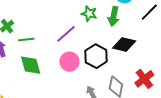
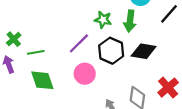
black hexagon: (96, 56) -> (111, 51), moved

